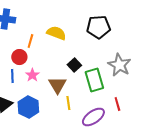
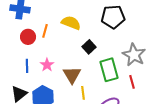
red circle: (19, 57) -> (28, 37), moved
black square: (74, 65) -> (89, 47), moved
red line: (117, 104) -> (132, 82), moved

